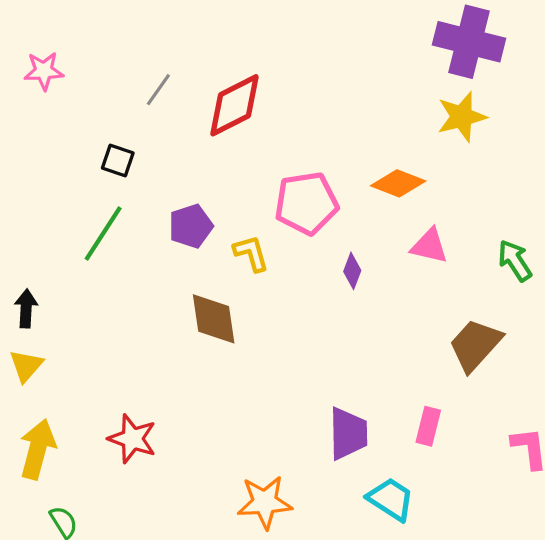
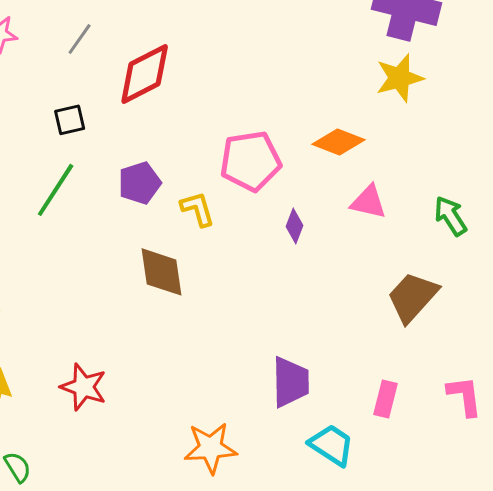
gray line: (158, 90) -> (80, 39), moved
red diamond: (234, 105) -> (145, 74), moved
black square: (118, 160) -> (70, 120), turned -32
pink rectangle: (428, 426) -> (386, 399), moved

